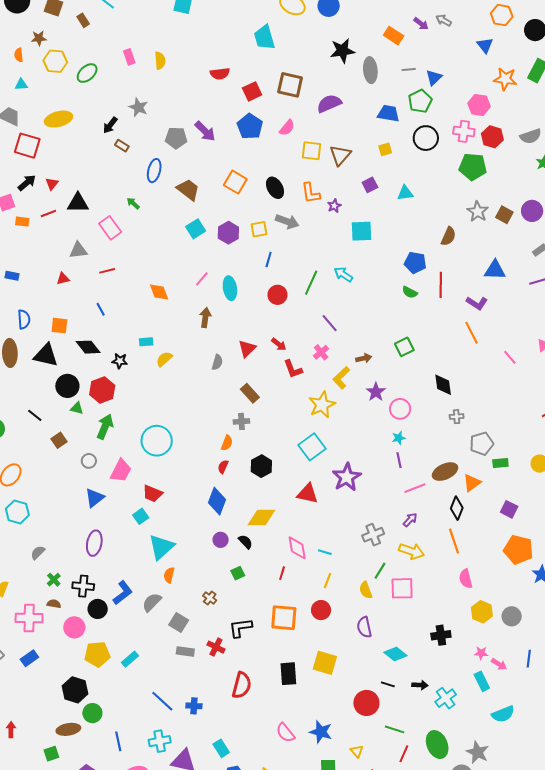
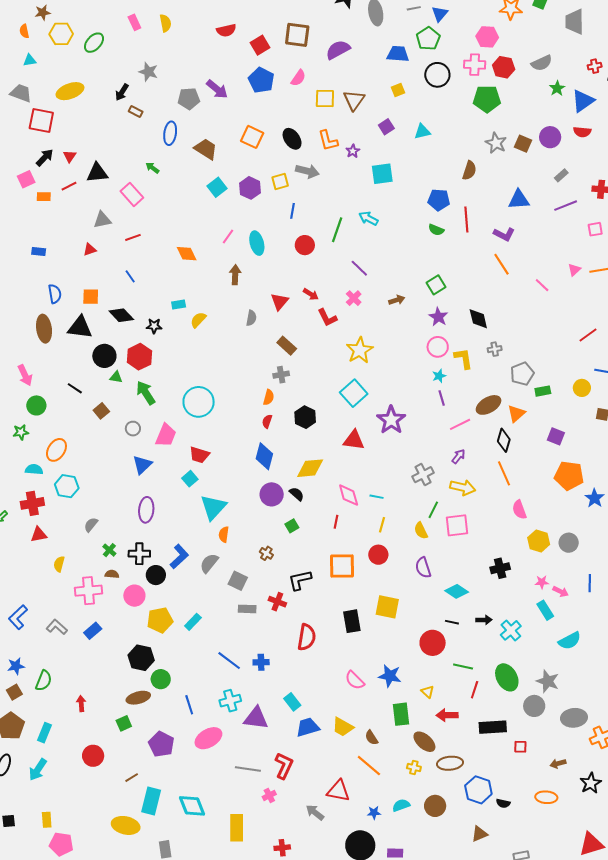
yellow L-shape: (341, 378) -> (463, 358), moved, turned 130
purple star: (376, 392) -> (438, 317), moved
green arrow: (105, 427) -> (146, 393), turned -50
purple circle: (221, 540) -> (272, 494), size x1.5

